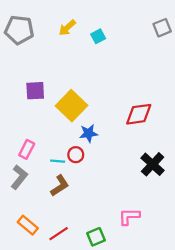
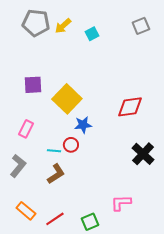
gray square: (162, 28) -> (141, 26), moved
gray pentagon: (19, 30) -> (36, 23), moved
pink rectangle: (27, 149) -> (26, 129), moved

